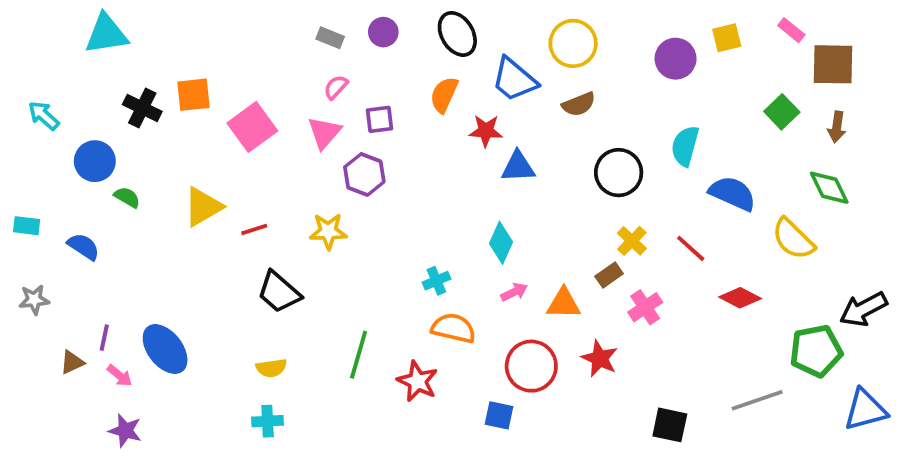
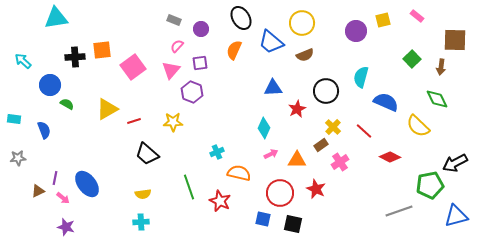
purple circle: (383, 32) -> (201, 29), moved
brown square: (833, 64) -> (455, 40), moved
black cross: (142, 108) -> (75, 57), turned -30
red star: (486, 131) -> (297, 109), moved, turned -30
blue semicircle: (83, 247) -> (44, 130), turned 36
cyan cross: (436, 281) -> (217, 152), moved
green line: (359, 355) -> (189, 187), turned -35
black square: (670, 425) -> (293, 224), moved

